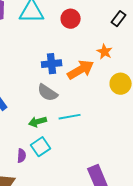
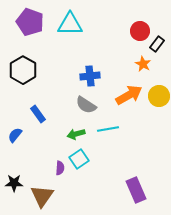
red circle: (71, 19) -> (140, 31), moved
black rectangle: (119, 19) -> (157, 44), moved
orange arrow: (81, 70) -> (129, 95), moved

